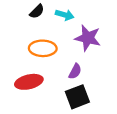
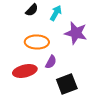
cyan arrow: (65, 15) -> (56, 13), turned -77
purple semicircle: (75, 71) -> (51, 62), moved

